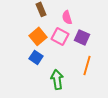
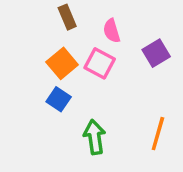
purple square: (82, 37) -> (156, 53), moved, turned 35
orange line: (87, 65) -> (158, 134), moved

